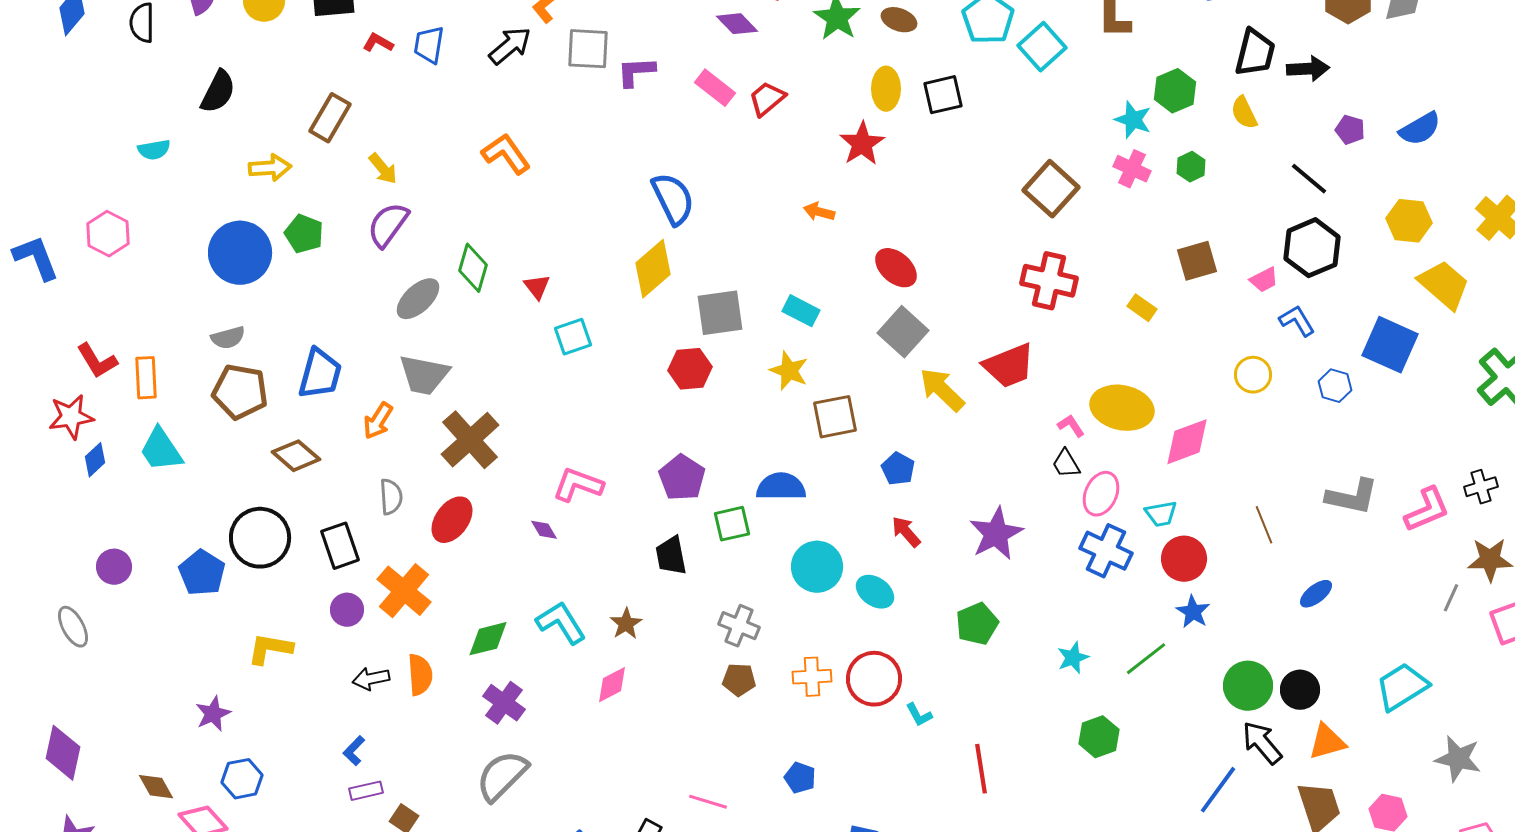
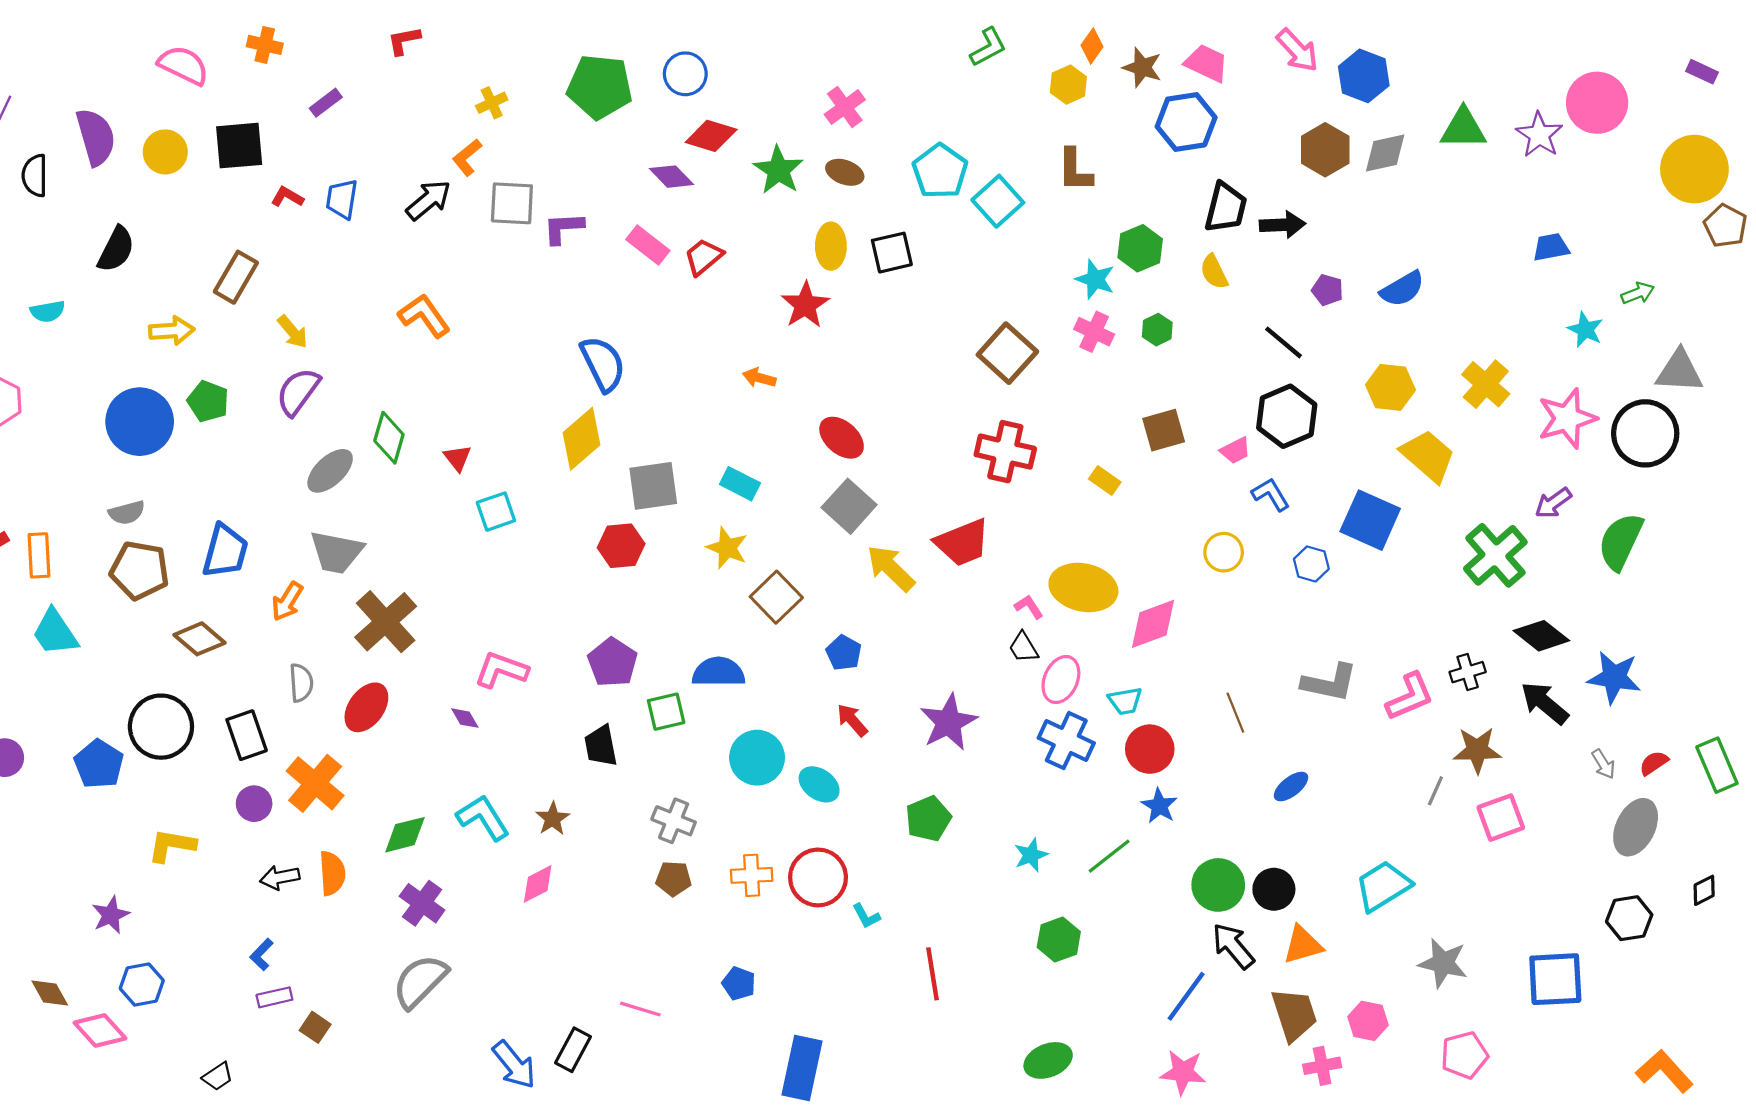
brown square: (835, 417) -> (776, 597), turned -33

